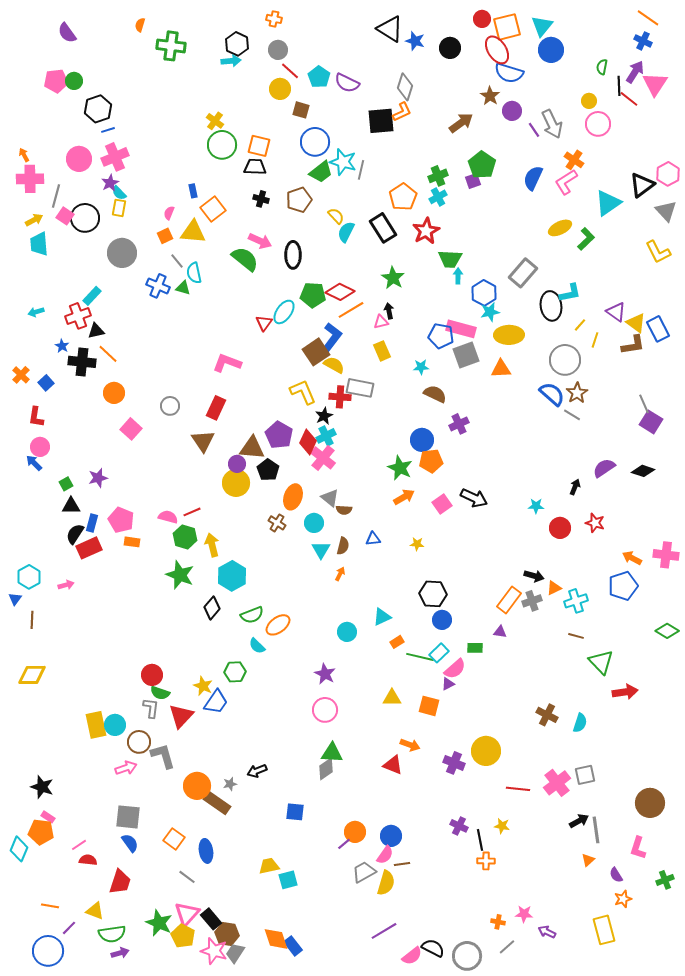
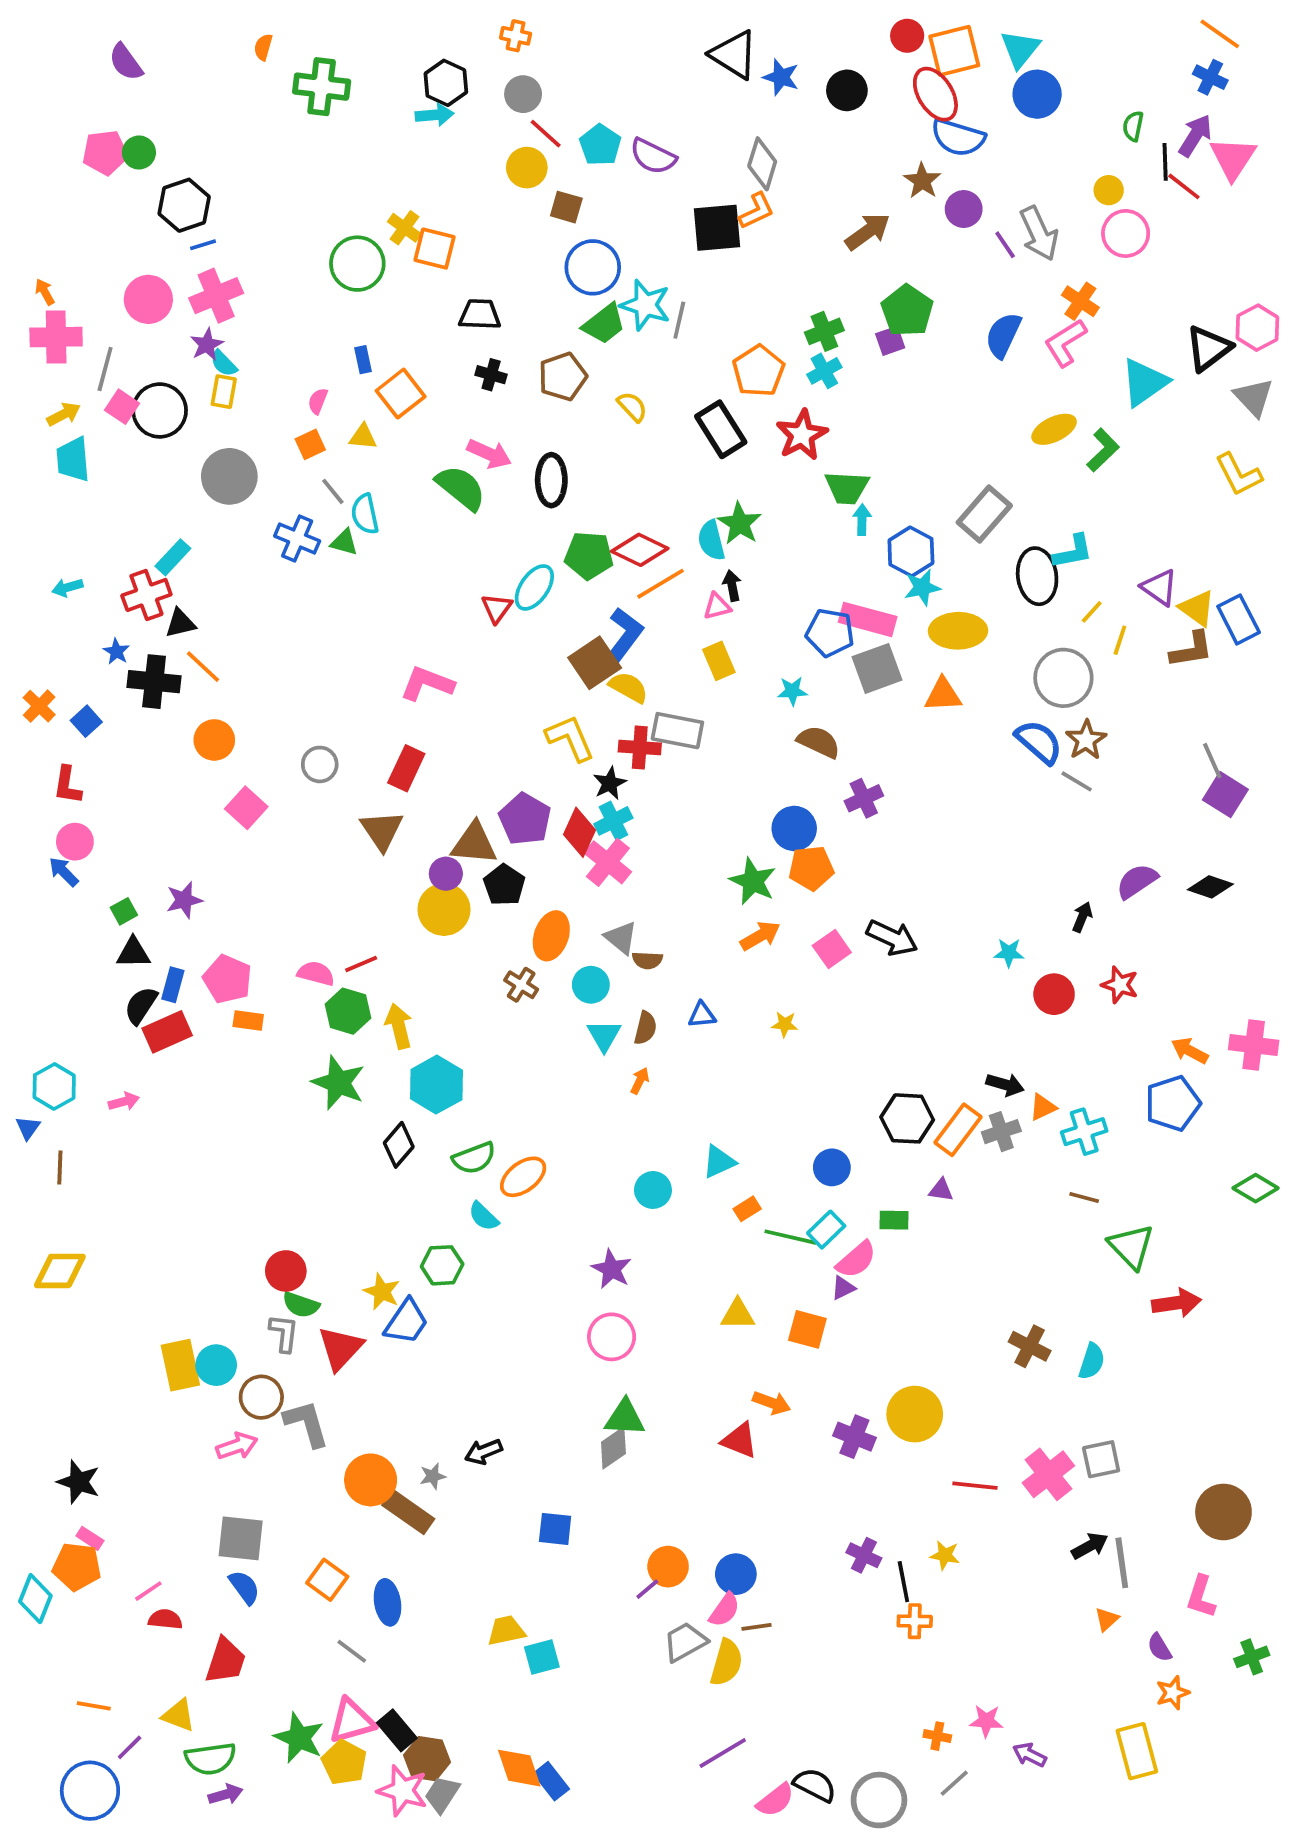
green circle: (222, 145) -> (357, 264), moved
orange square: (259, 146) -> (435, 249), moved
yellow triangle: (193, 232) -> (363, 437), size x0.6
cyan semicircle: (346, 232) -> (711, 540), moved, turned -40
black hexagon: (433, 594) -> (907, 1118), moved
pink triangle: (187, 914) -> (352, 1721), turned 32

